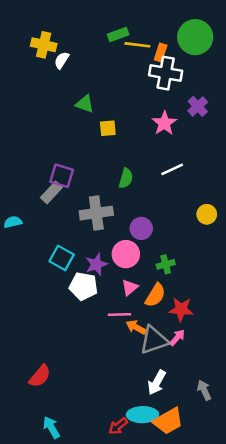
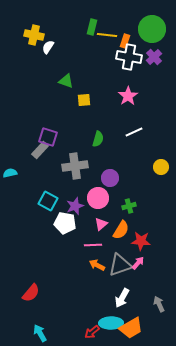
green rectangle: (118, 35) -> (92, 27), turned -56
purple cross: (198, 106) -> (154, 57), moved
orange arrow: (136, 327) -> (97, 265), moved

